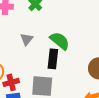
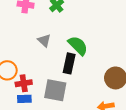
gray triangle: (27, 39) -> (44, 40), turned -32

